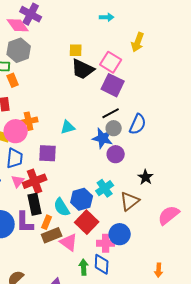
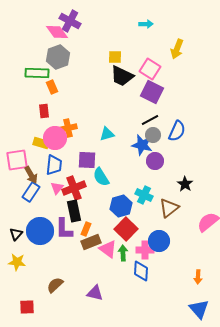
cyan cross: (105, 188) -> (144, 195), turned -30
cyan semicircle: (62, 207) -> (101, 177), moved
green arrow: (84, 267) -> (123, 253), moved

